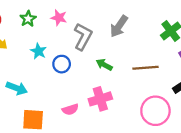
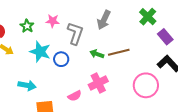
cyan star: (38, 51) -> (40, 52), size x1.5
brown line: (145, 68) -> (119, 52), moved

